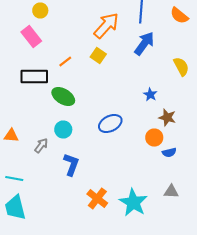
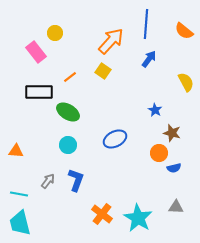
yellow circle: (40, 10) -> (55, 33), moved
blue arrow: (144, 44) -> (149, 59), size x0.7
gray arrow: (41, 146) -> (48, 181), moved

